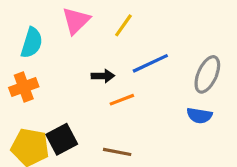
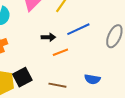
blue semicircle: (199, 116) -> (92, 79), moved

